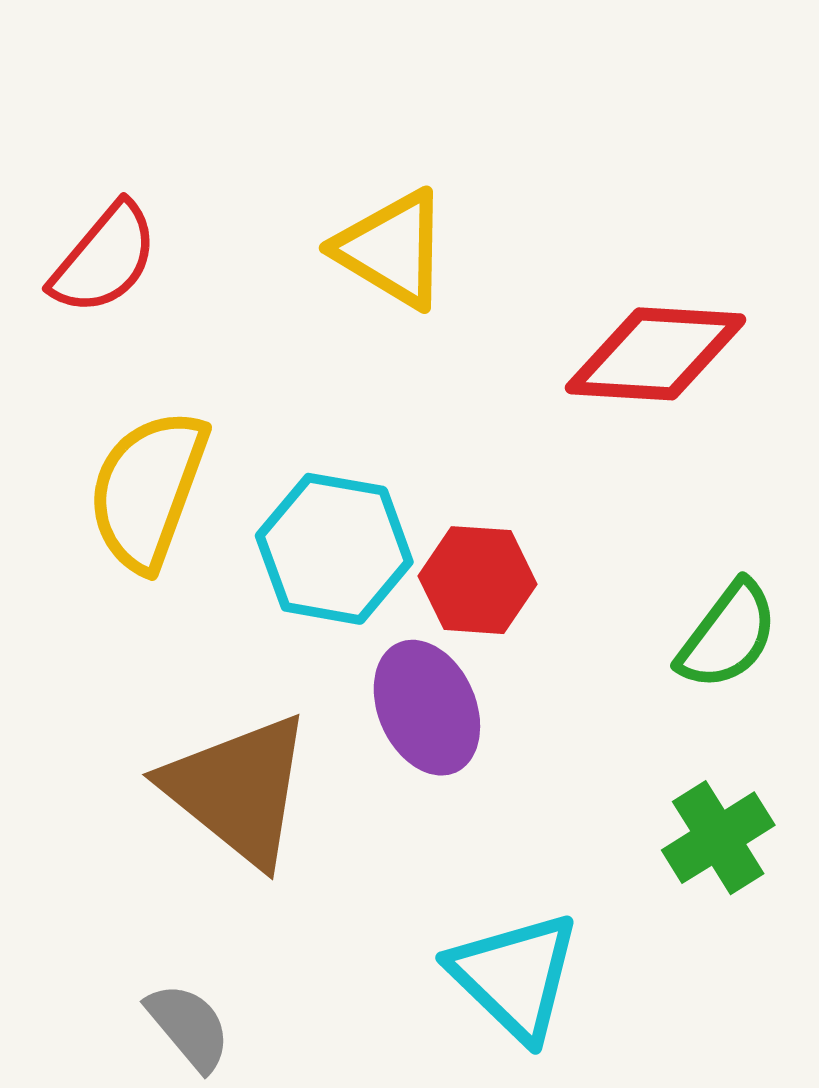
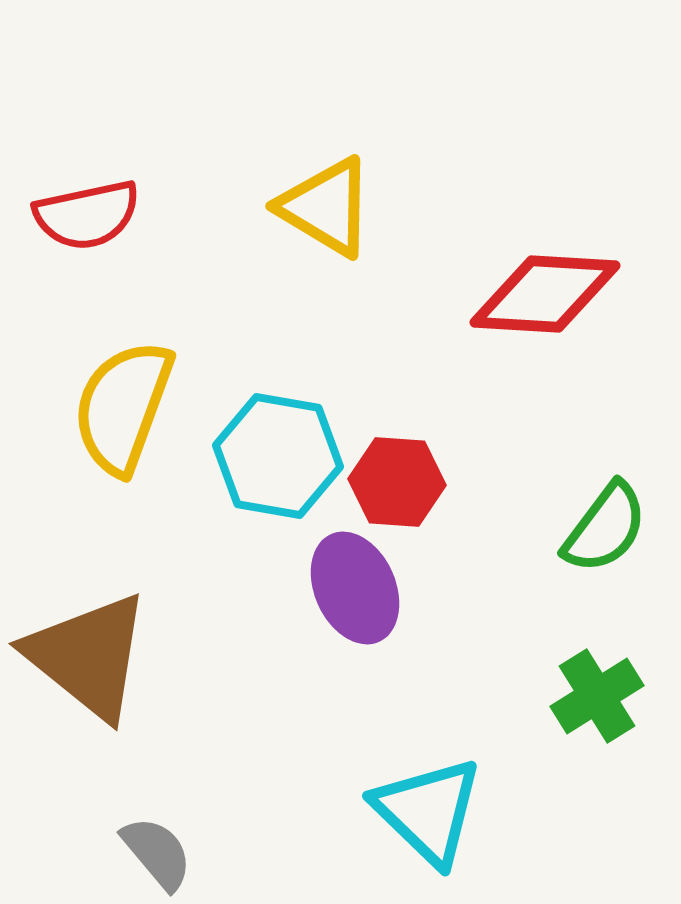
red semicircle: (104, 259) -> (87, 215), turned 38
brown triangle: (238, 790) -> (88, 656), moved

